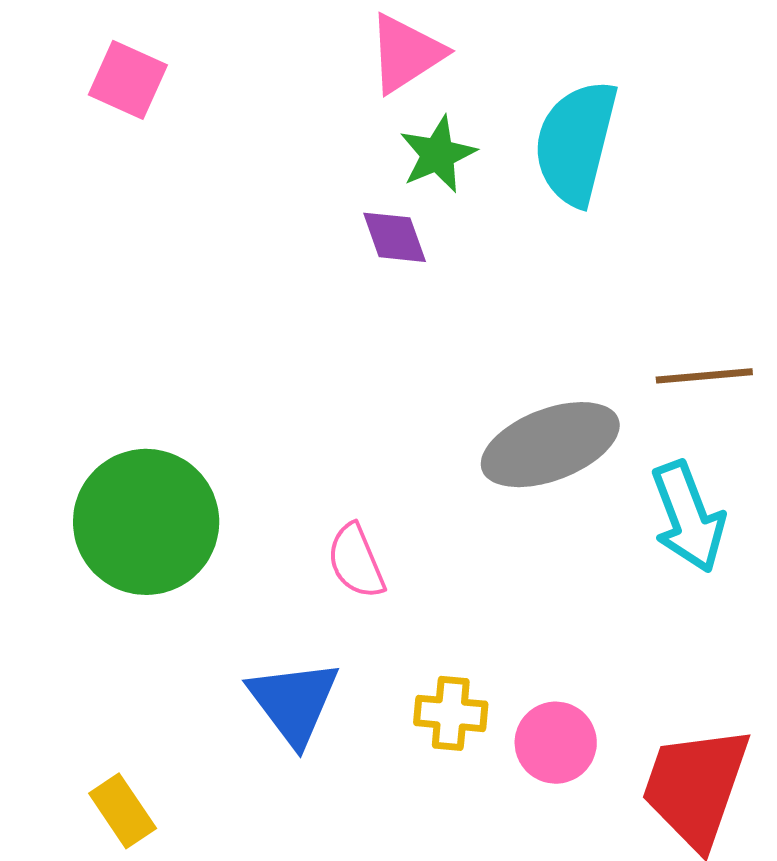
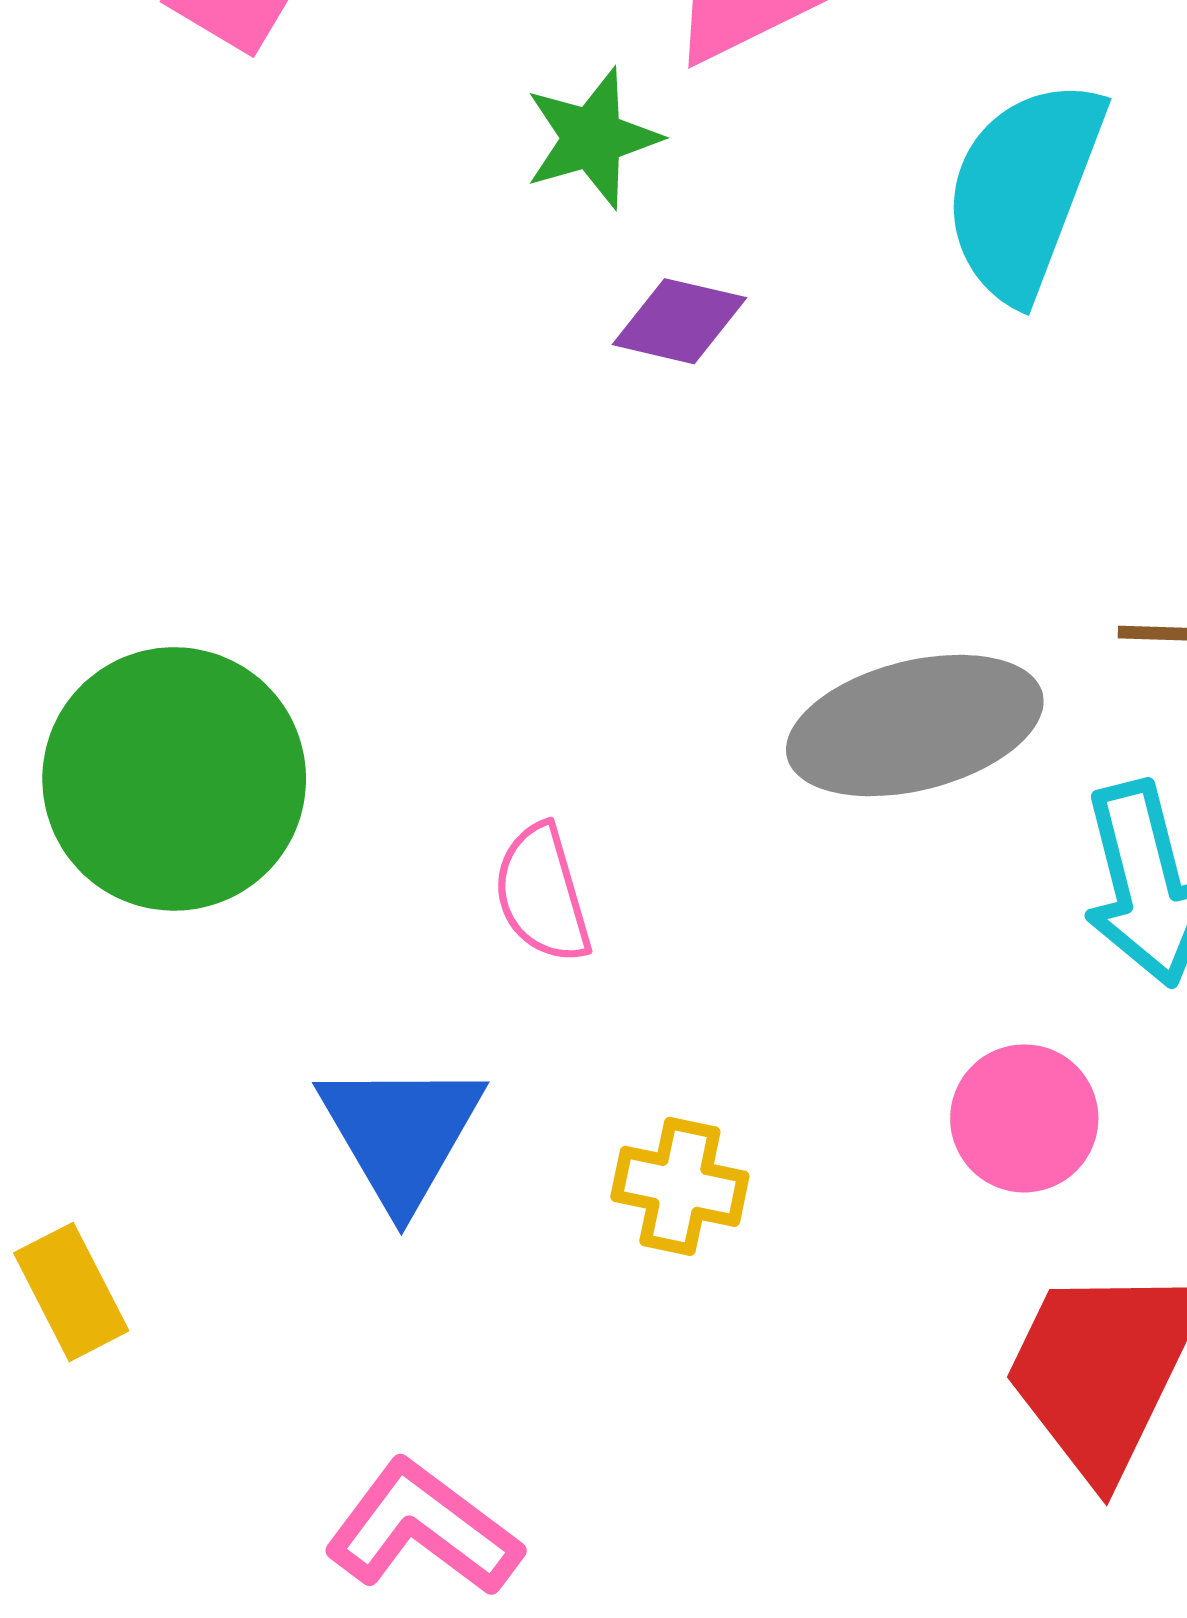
green star: (438, 154) -> (592, 138), moved
purple diamond: (395, 237) -> (679, 321), turned -64
pink circle: (556, 743) -> (1024, 1118), moved

